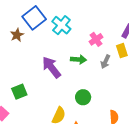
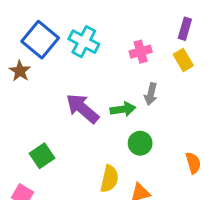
pink cross: (96, 39) -> (141, 52), turned 32
green arrow: (79, 59) -> (123, 109), moved
gray arrow: (105, 62) -> (151, 94), moved

